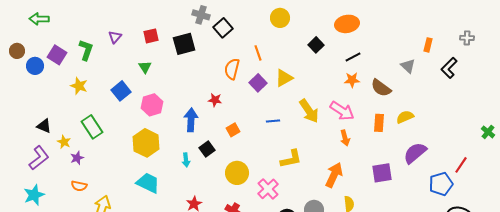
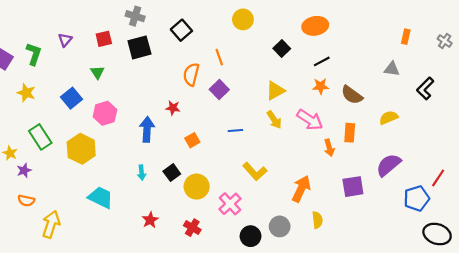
gray cross: (201, 15) -> (135, 16), moved
gray cross: (467, 38) -> (445, 41), turned 32
orange rectangle: (428, 45) -> (406, 37), moved
gray triangle: (408, 66) -> (392, 69), moved, turned -35
black L-shape: (449, 68) -> (425, 88), moved
yellow triangle: (284, 78) -> (275, 91), moved
yellow arrow: (309, 111) -> (274, 120), size x0.7
yellow semicircle: (405, 117) -> (389, 118), moved
orange arrow: (345, 138) -> (329, 148), moved
yellow hexagon: (146, 143) -> (81, 149), moved
black square: (207, 149) -> (172, 173), moved
yellow L-shape: (291, 159) -> (255, 171), turned 60

